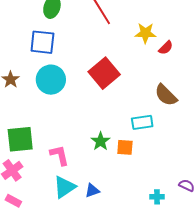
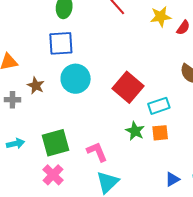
red square: (104, 73) -> (128, 87), moved
cyan rectangle: (142, 122) -> (159, 106), moved
blue triangle: (92, 191) -> (172, 179), moved

